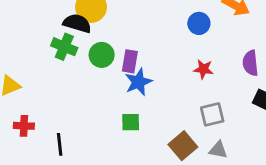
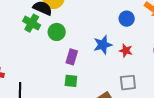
purple rectangle: (130, 61) -> (72, 57), moved
blue star: (138, 82) -> (103, 45), moved

